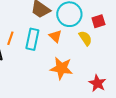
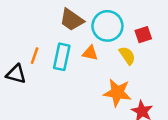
orange triangle: (55, 36) -> (90, 53), turned -32
orange star: (61, 68) -> (117, 93), moved

